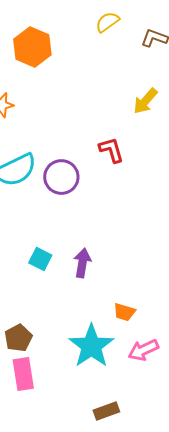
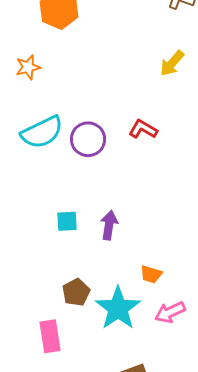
red L-shape: (111, 150) -> (143, 129), moved, turned -44
cyan square: (40, 259) -> (67, 221), turned -30
brown pentagon: (18, 338) -> (76, 292), moved

